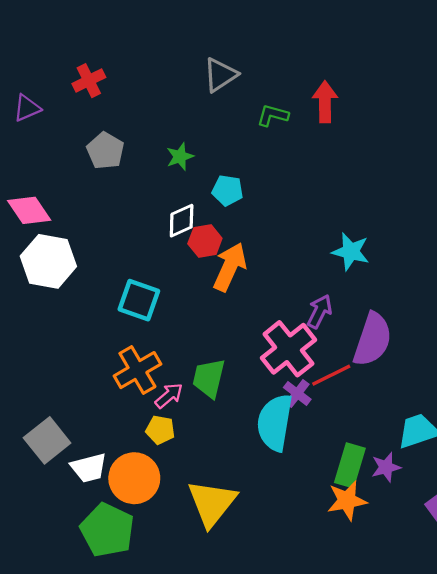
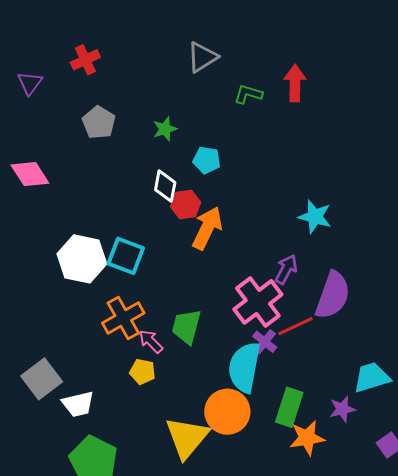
purple triangle: (27, 108) -> (30, 83), turned -32
white diamond: (182, 221) -> (165, 186), turned -56
white hexagon: (48, 261) -> (82, 259), moved
pink arrow: (169, 396) -> (151, 341), turned -96
green rectangle: (350, 465) -> (289, 407), moved
orange circle: (134, 478) -> (227, 412), moved

